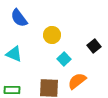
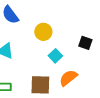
black square: (94, 46) -> (85, 43), turned -32

